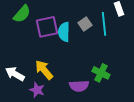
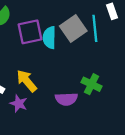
gray square: (85, 24) -> (73, 28), size x1.6

